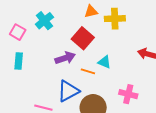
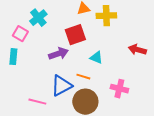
pink square: (18, 32) -> (20, 34), moved
red square: (83, 38) -> (75, 35), turned 30
orange line: (88, 71) -> (83, 77), moved

